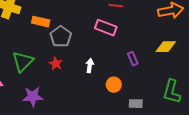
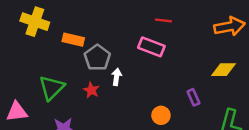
purple rectangle: (133, 59) -> (193, 97), moved
white arrow: (90, 66) -> (117, 77), moved

